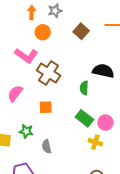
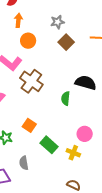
gray star: (55, 11) -> (57, 22), moved
orange square: (46, 107) -> (29, 125), moved, turned 32
green rectangle: (84, 118) -> (49, 145), moved
gray semicircle: (47, 147) -> (24, 163), moved

